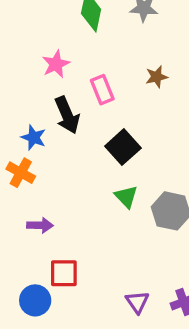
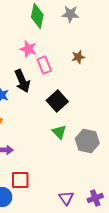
pink star: (56, 64) -> (28, 49), moved, turned -30

